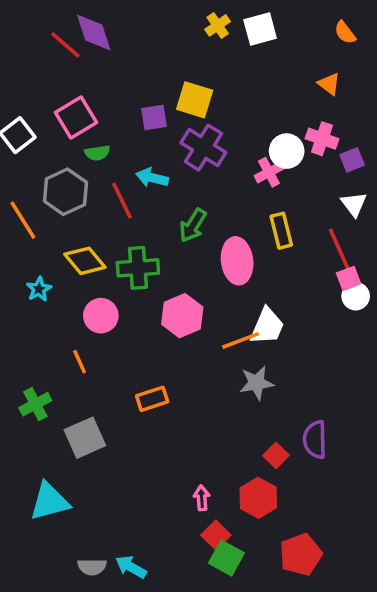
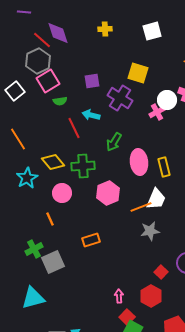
yellow cross: (218, 25) -> (105, 29), moved, turned 32
yellow square: (195, 100) -> (138, 73), moved
gray hexagon: (65, 192) -> (38, 61), moved
yellow rectangle: (281, 231) -> (164, 167), moved
cyan star: (39, 289) -> (27, 178), size x1.5
green cross: (35, 404) -> (34, 249), moved

